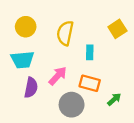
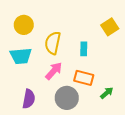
yellow semicircle: (65, 33) -> (53, 43), moved
purple semicircle: (31, 88) -> (29, 99), moved

